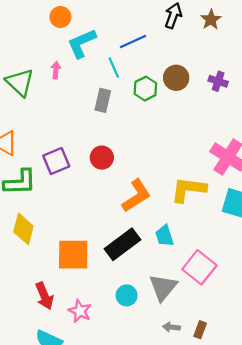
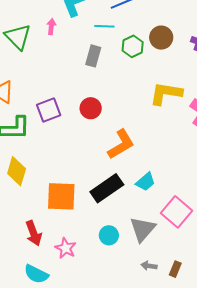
cyan line: (114, 68) -> (104, 26), turned -66
yellow L-shape: (188, 189) -> (166, 93), moved
cyan trapezoid: (164, 236) -> (145, 182), turned -115

